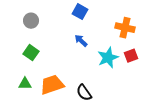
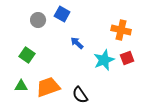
blue square: (80, 12) -> (62, 14), moved
gray circle: (31, 21) -> (38, 20), moved

